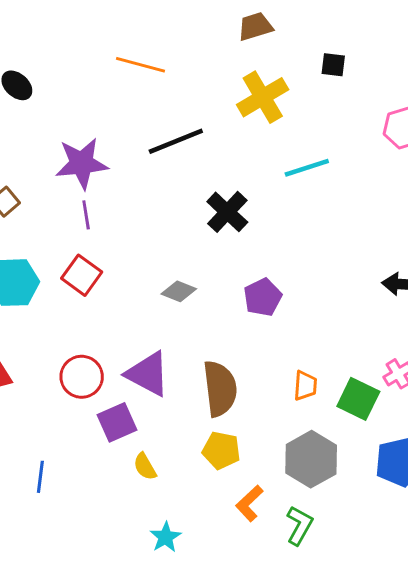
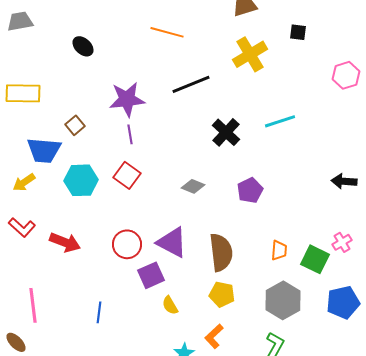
cyan line: (307, 168) -> (280, 121), moved
orange L-shape: (249, 503) -> (214, 336), moved

